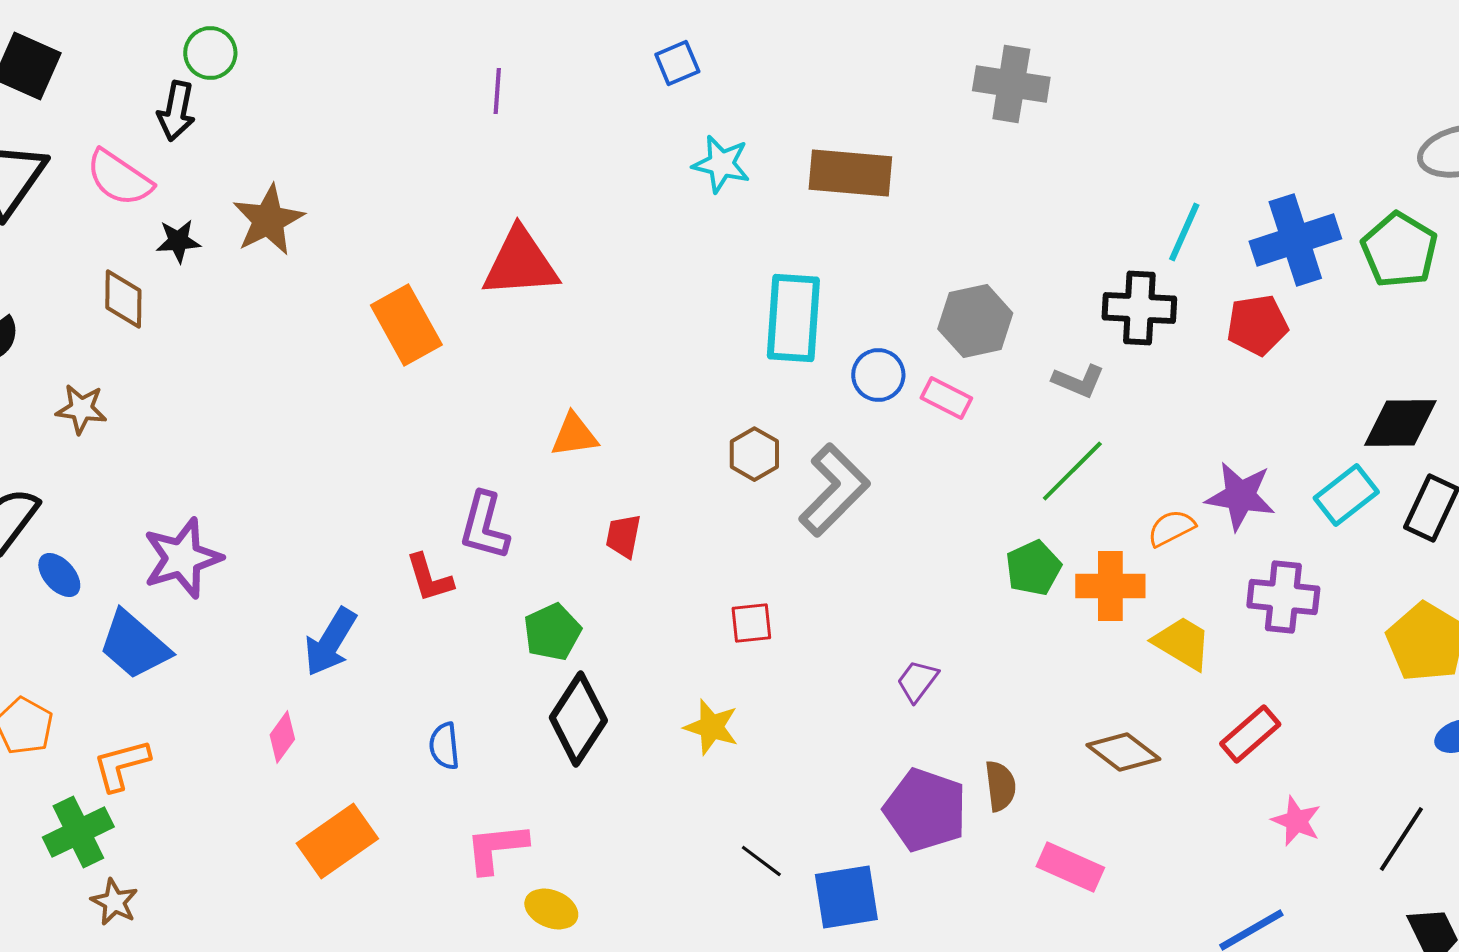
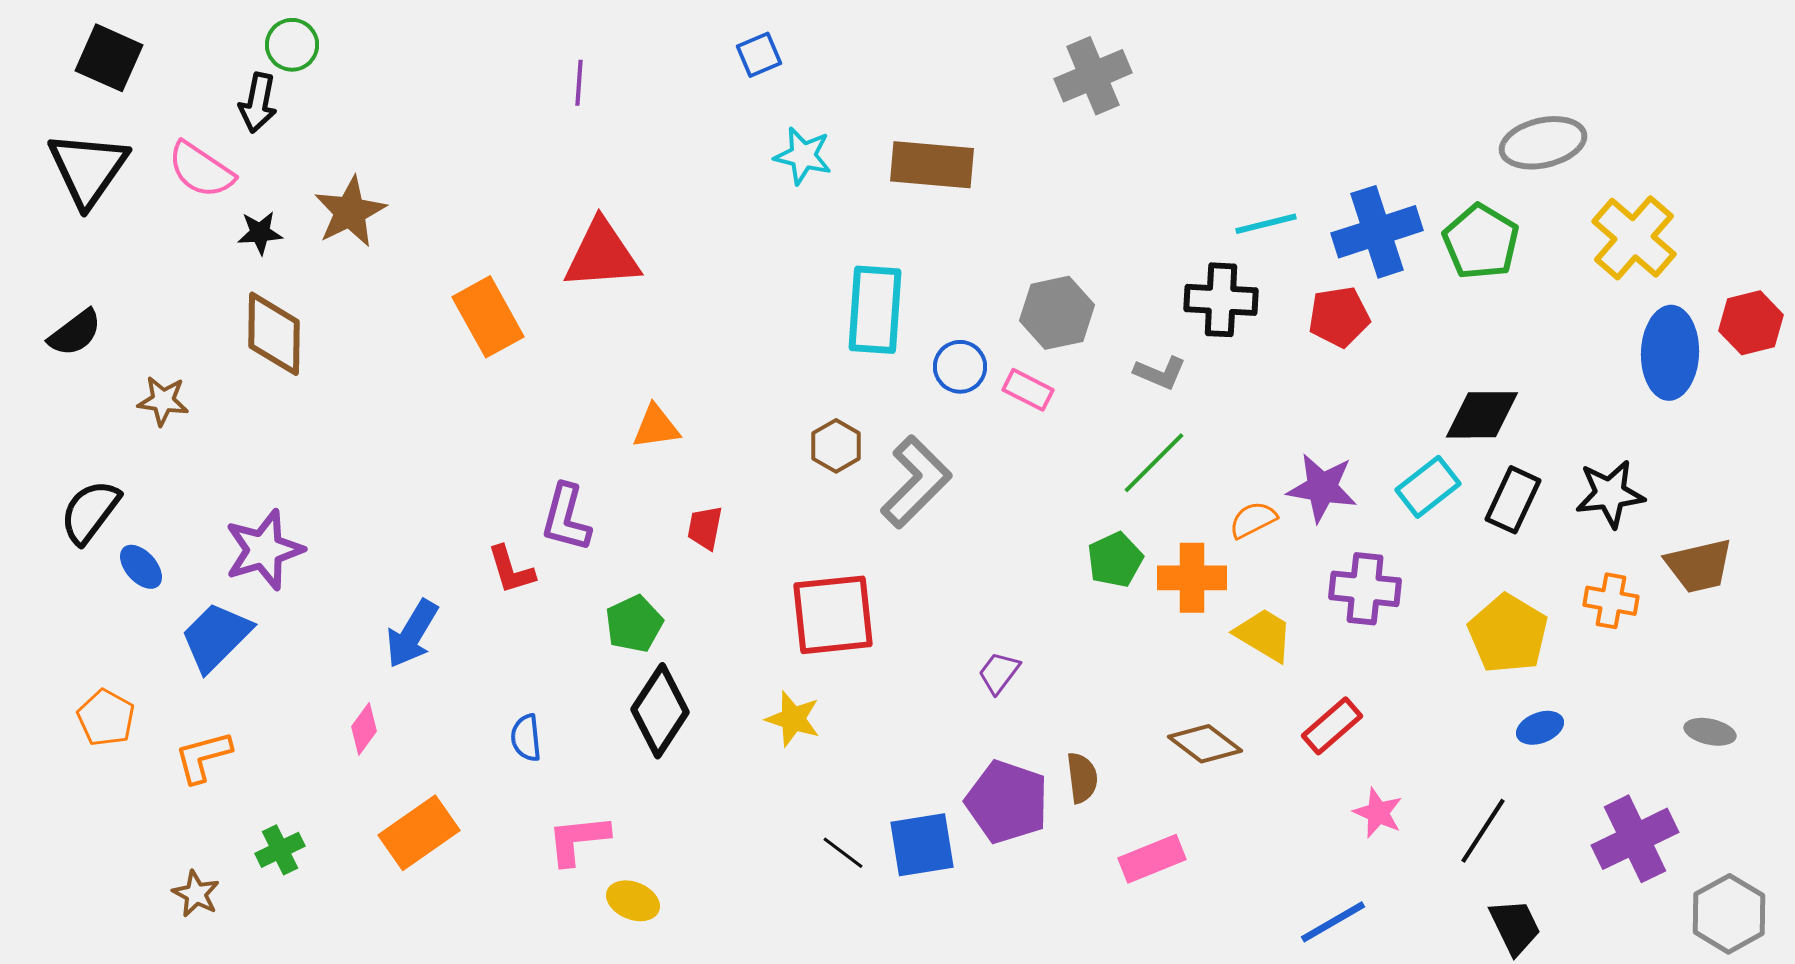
gray cross: (1011, 84) -> (1093, 76), turned -32
cyan line: (1184, 232) -> (1266, 224), turned 52
brown diamond: (123, 299) -> (274, 334), moved, size x1.4
red square: (751, 623) -> (833, 615), size x2.0
blue trapezoid: (134, 645) -> (216, 637), turned 94
green cross: (78, 832) -> (280, 850), moved, size x0.7
pink rectangle: (1070, 867) -> (1152, 859), turned -46
blue square: (846, 897) -> (922, 845), moved

